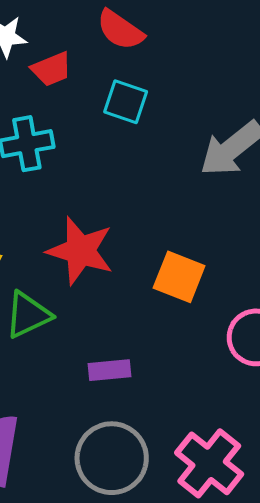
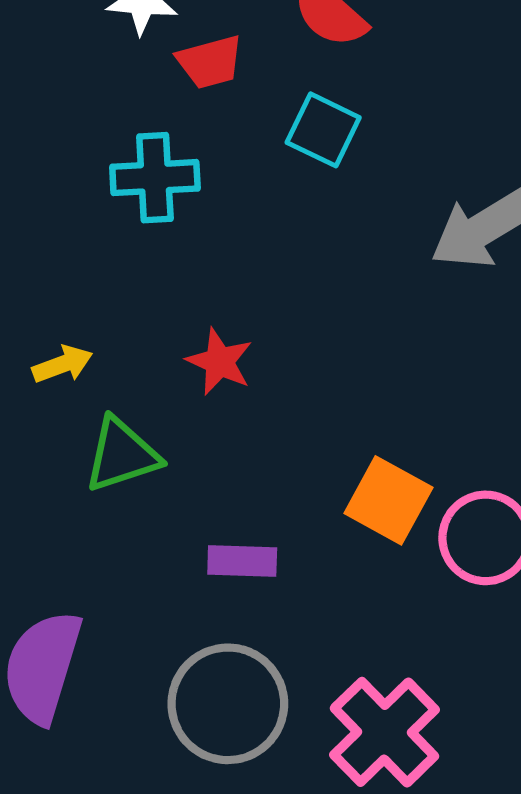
red star: (80, 251) -> (220, 362), size x0.6
orange square: (179, 277) -> (388, 500), moved

